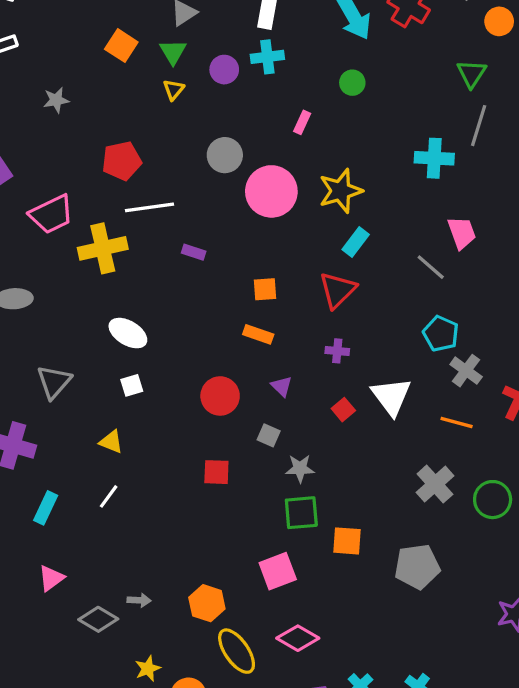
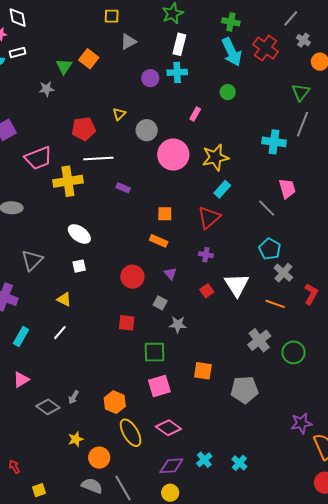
green triangle: (173, 52) -> (64, 66), moved
yellow triangle: (174, 90) -> (119, 114), moved
green square: (301, 513) -> (154, 352), moved
gray arrow: (139, 600) -> (74, 397), turned 112

